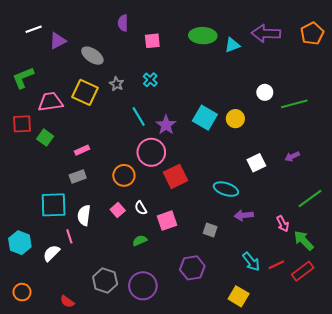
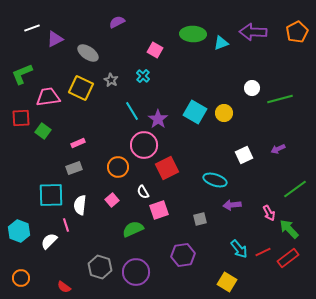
purple semicircle: (123, 23) -> (117, 22), turned 63
pink square: (152, 41) -> (155, 50), moved, turned 35
white semicircle: (141, 208) -> (143, 192), moved
gray square: (210, 230) -> (200, 219), turned -32
green semicircle: (140, 241) -> (133, 229), size x1.5

